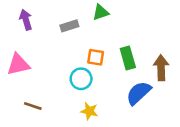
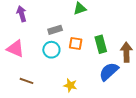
gray rectangle: (69, 26) -> (55, 30), moved
pink triangle: (18, 64) -> (15, 49), turned 36
cyan circle: (81, 79) -> (51, 50), moved

